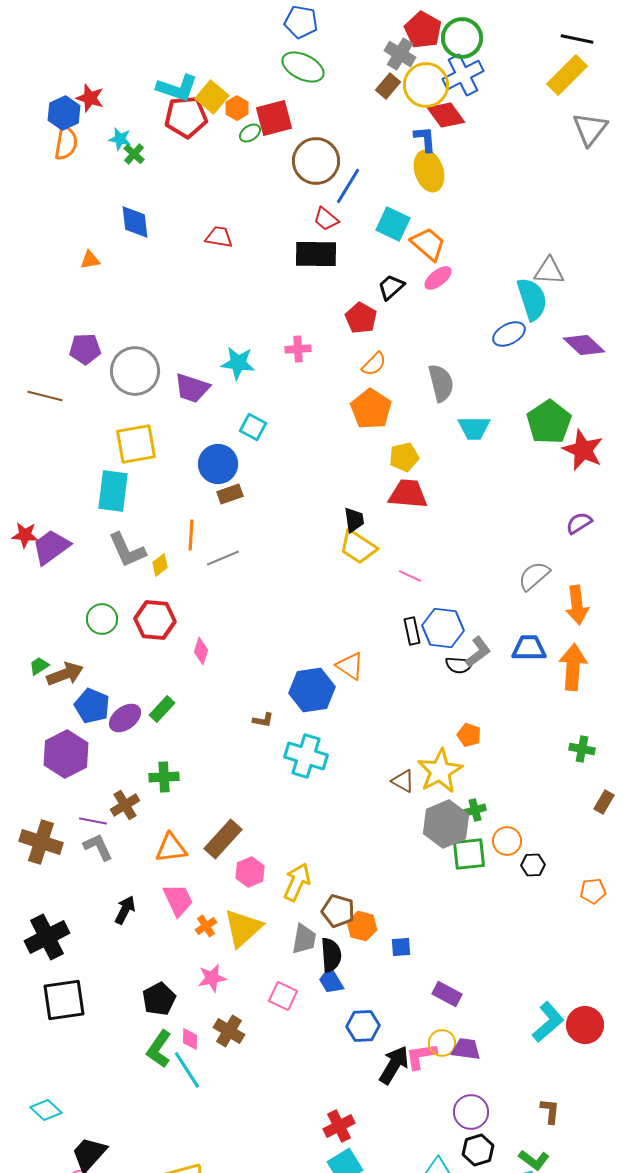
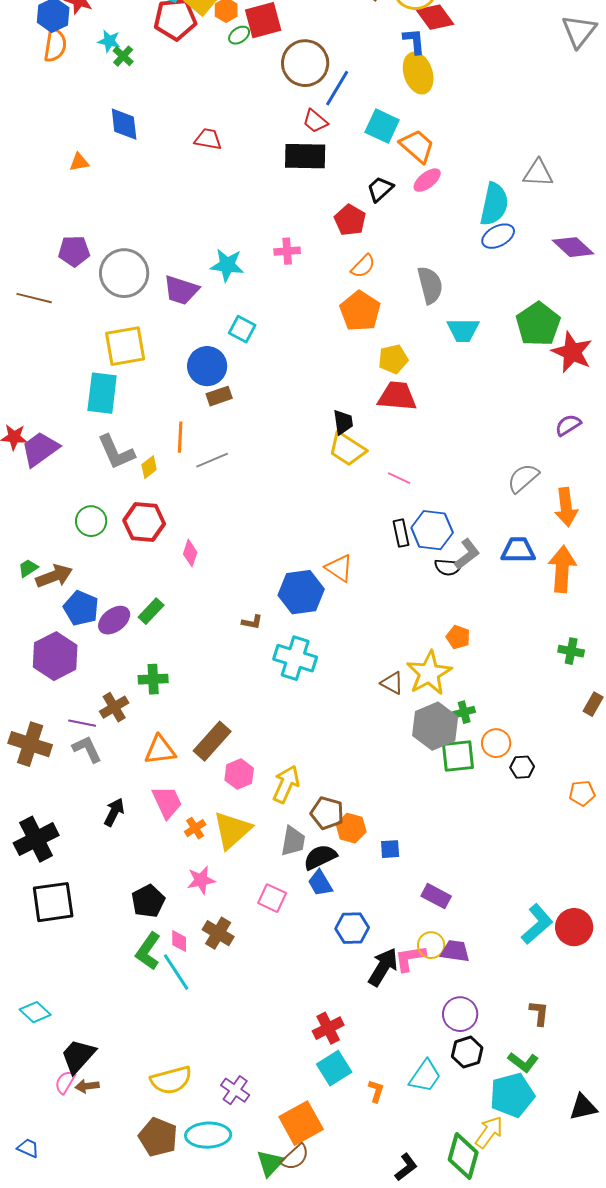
cyan semicircle: (532, 299) -> (494, 204), moved, turned 30
black semicircle: (331, 955) -> (320, 857), turned -112

